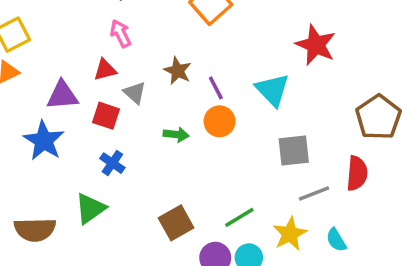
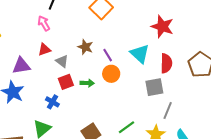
pink arrow: (121, 33) -> (44, 23), moved
red square: (106, 116) -> (66, 82), moved, turned -35
red semicircle: (357, 173) -> (166, 63), moved
gray line: (314, 194) -> (168, 111), turned -42

